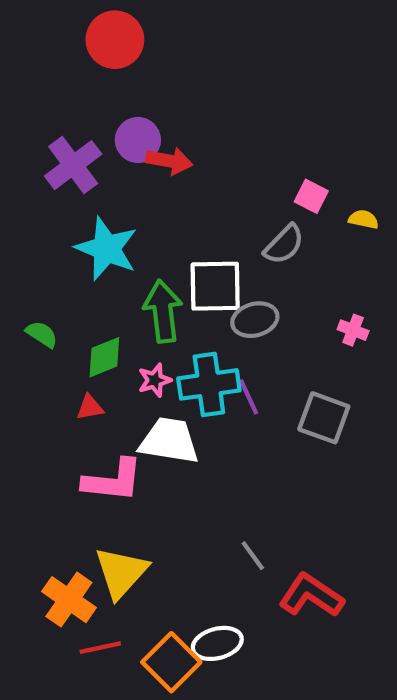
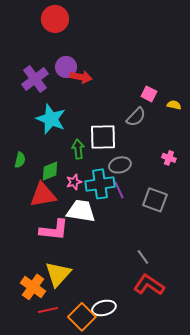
green arrow: (163, 311) -> (78, 149), size x0.7
gray ellipse: (255, 320) -> (120, 165), moved
green semicircle: (42, 334) -> (20, 160), turned 70
red triangle: (90, 407) -> (43, 195), size x2.0
gray line: (253, 556) -> (143, 257), moved

